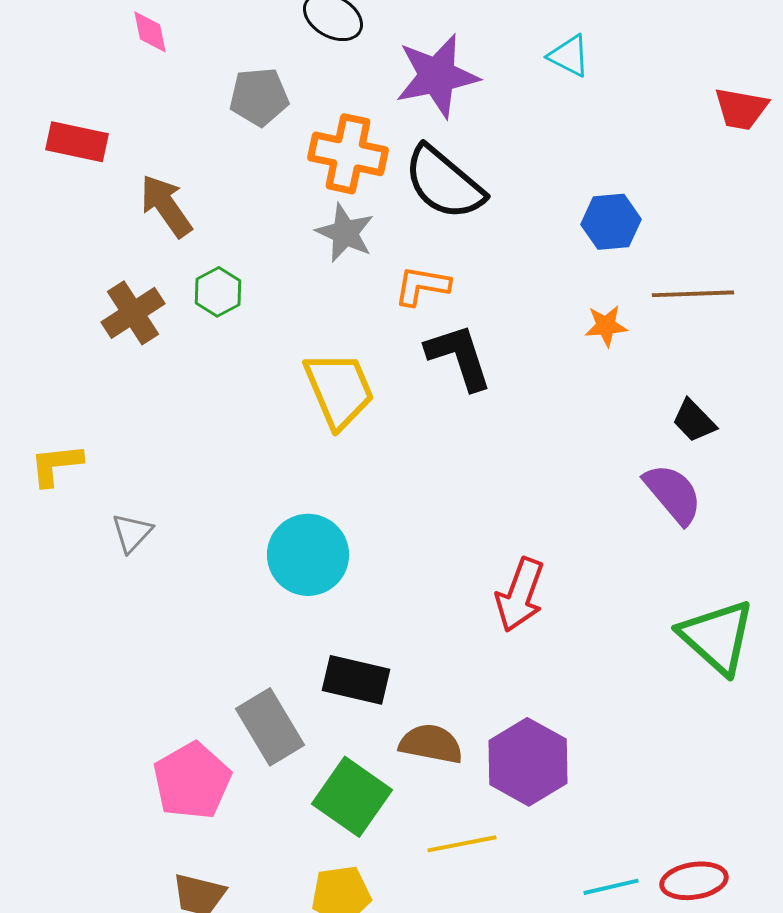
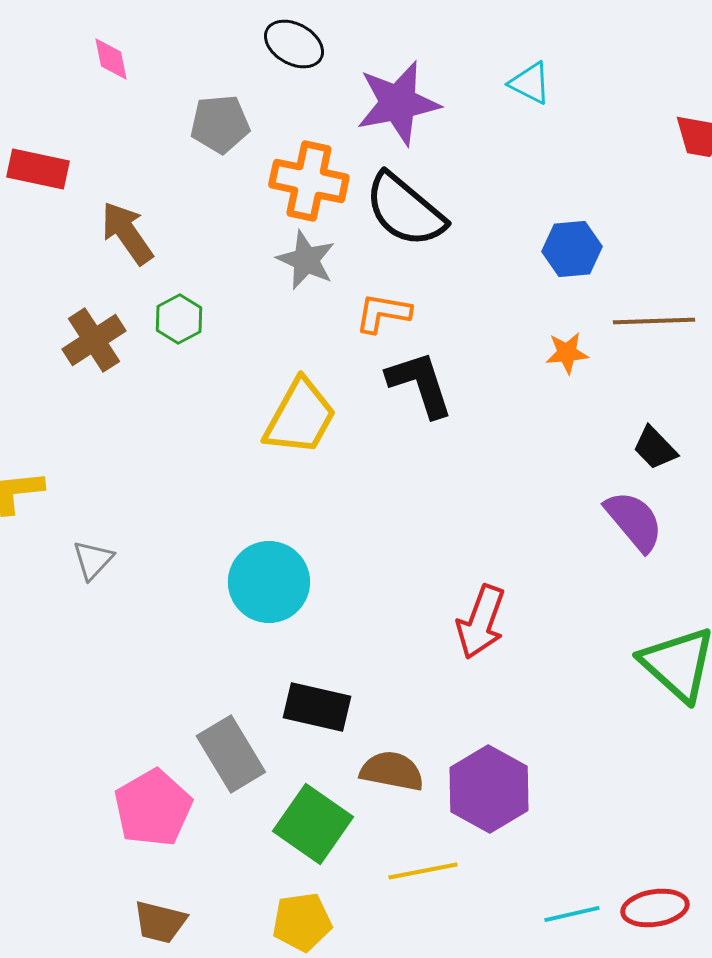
yellow trapezoid: (339, 390) -> (300, 417), turned 52

